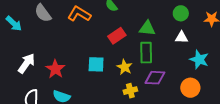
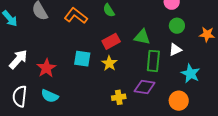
white triangle: (182, 37) -> (175, 50), turned -32
green rectangle: (146, 53) -> (153, 61), moved
cyan square: (96, 64) -> (82, 59), moved
yellow star: (125, 67) -> (109, 63), moved

